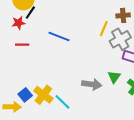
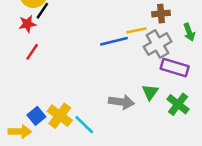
yellow line: (104, 29) -> (136, 30), turned 56
blue line: (59, 36) -> (114, 41), moved, turned -35
red line: (22, 45) -> (32, 52), turned -56

